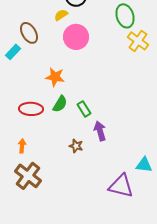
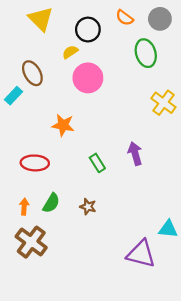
yellow cross: (138, 41) -> (163, 103), moved
green semicircle: (60, 104) -> (51, 203), moved
purple arrow: (100, 131) -> (135, 153), moved

